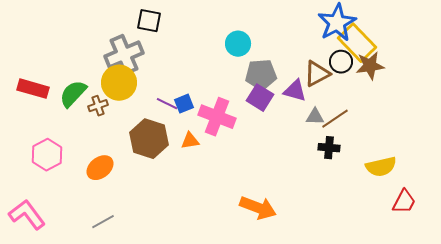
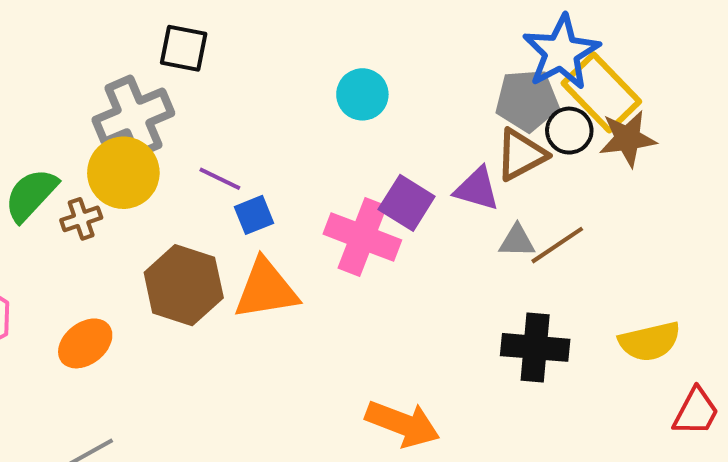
gray pentagon: (261, 75) -> (527, 100), moved
purple line: (167, 104) -> (220, 179), moved
pink cross: (217, 117) -> (362, 237), moved
orange triangle: (190, 141) -> (266, 289), size x1.8
black cross: (329, 148) -> (535, 347), moved, size x1.5

